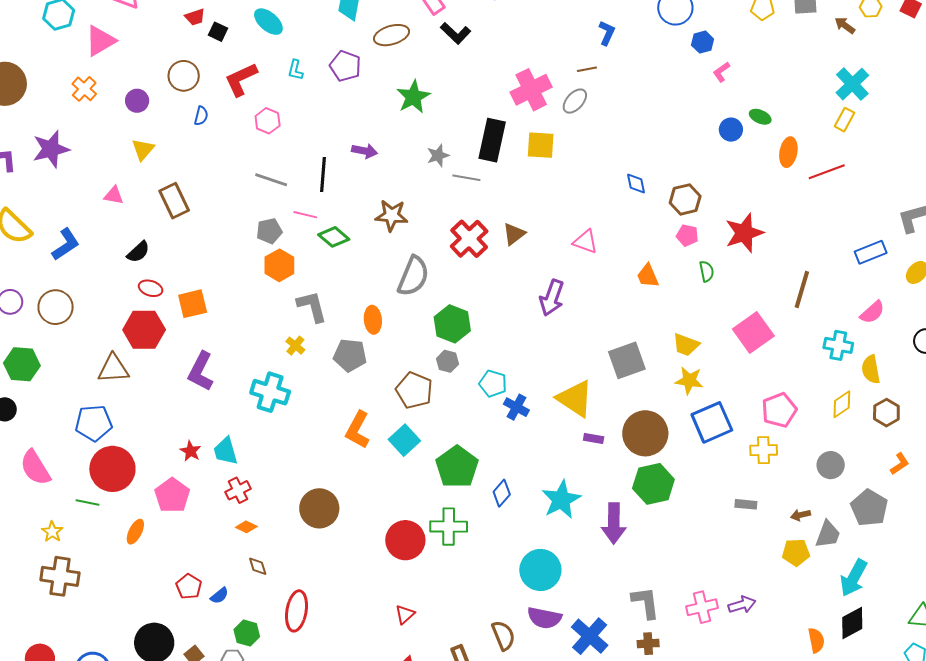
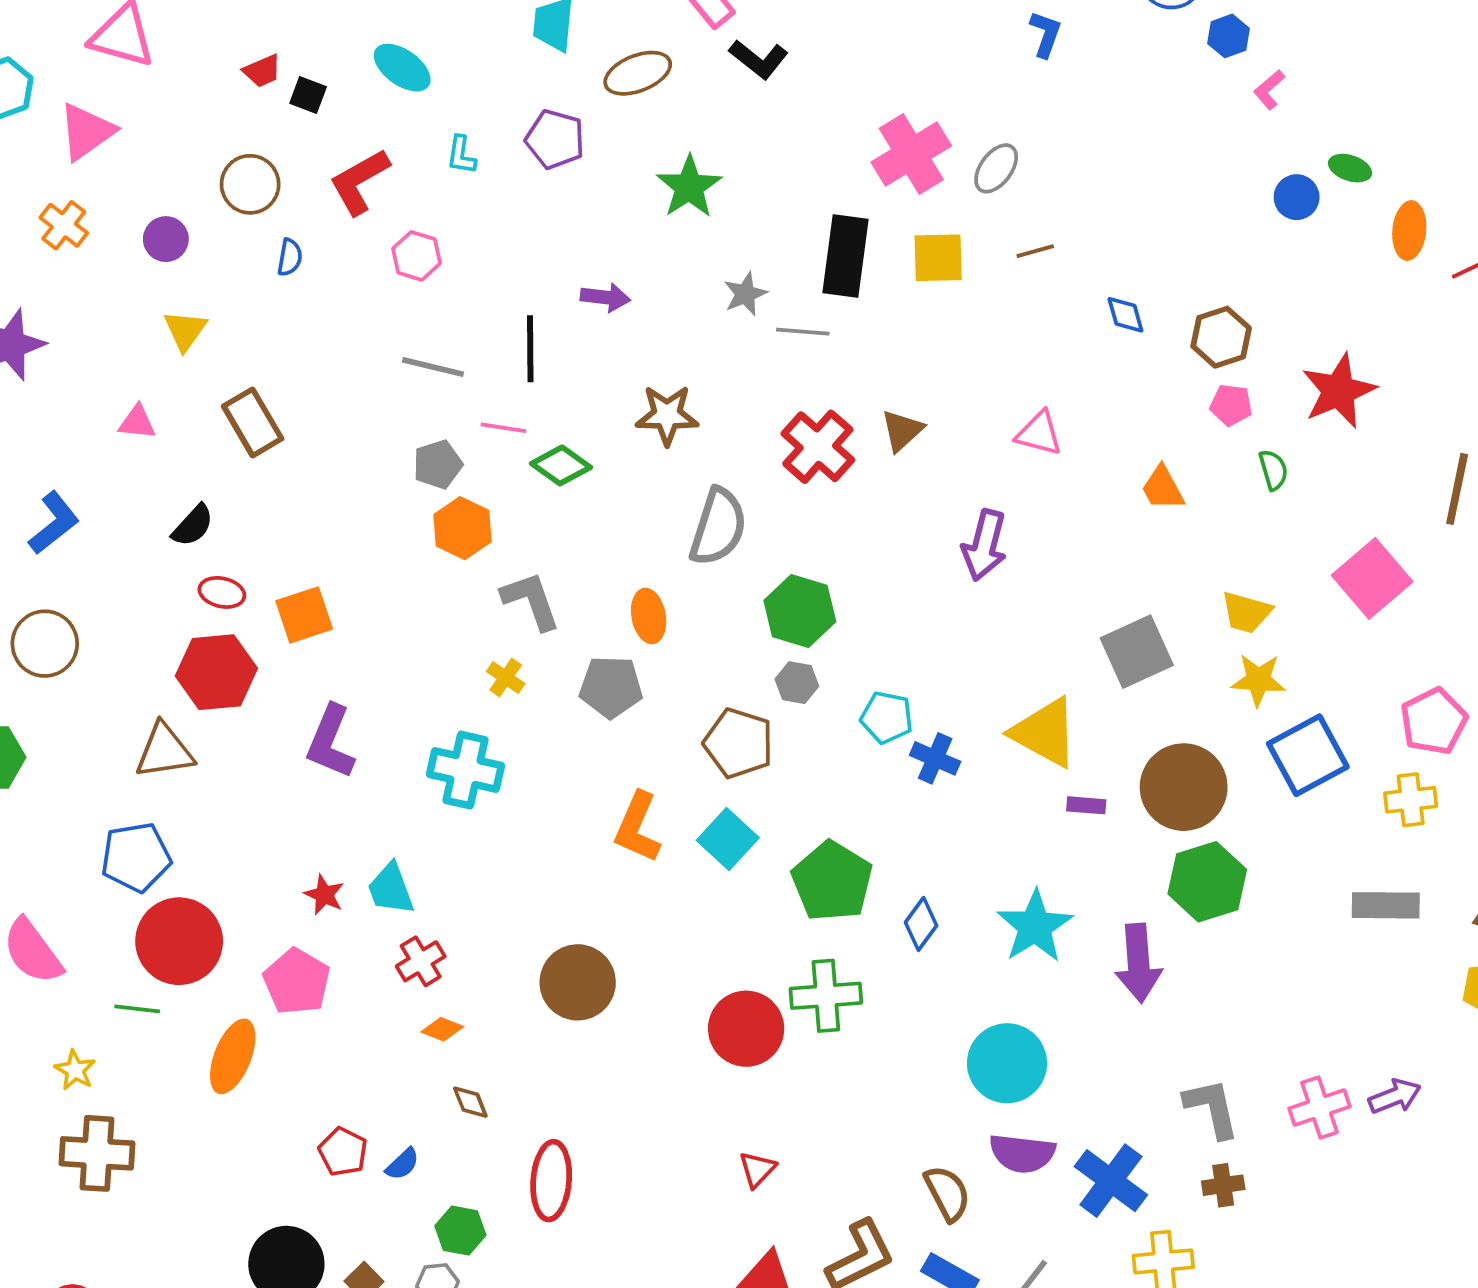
brown line: (587, 69) -> (1035, 251), moved
gray rectangle: (746, 504) -> (1386, 905), size x1.6
orange ellipse: (135, 532) -> (233, 1056), size x1.5

